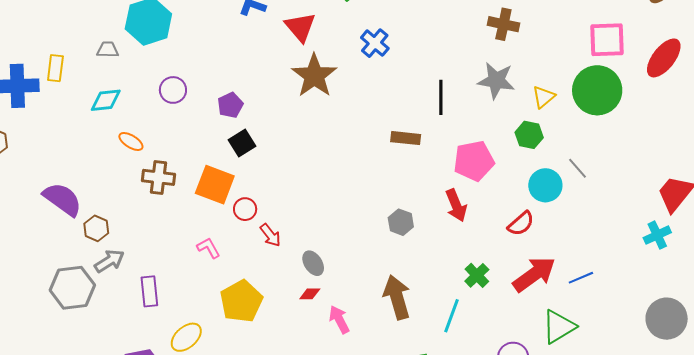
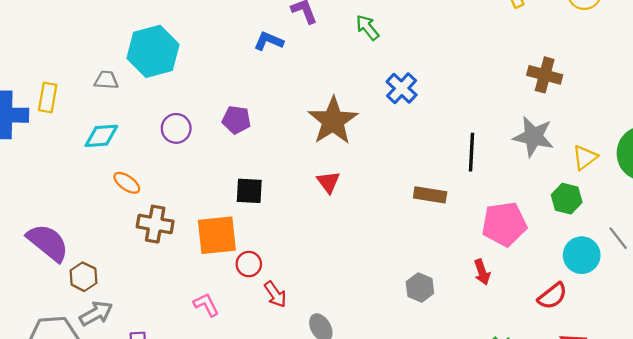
red triangle: (300, 27) -> (328, 182), moved, size x0.7
purple pentagon: (230, 105) -> (236, 120), moved, turned 30
black square: (242, 143) -> (249, 191), turned 32
orange square: (215, 185) -> (217, 235), turned -30
red arrow: (456, 205) -> (482, 272), size x0.7

